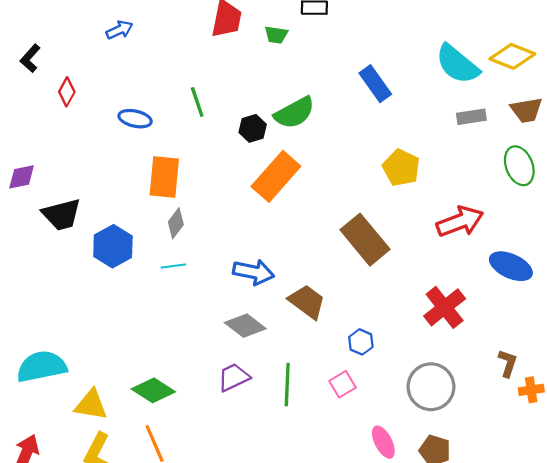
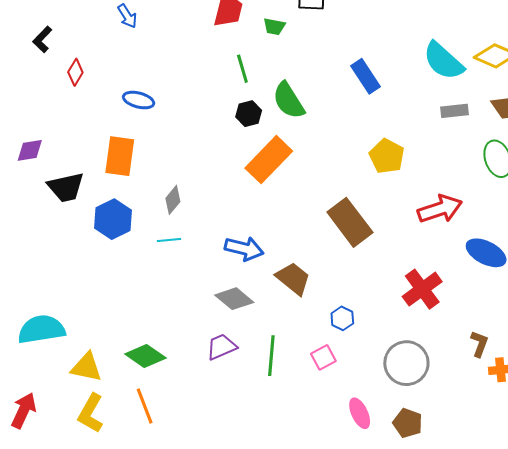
blue arrow: (119, 30) -> (127, 16), turned 80
green line: (197, 102) -> (242, 69), moved
green semicircle: (294, 113) -> (289, 101), turned 84
orange rectangle: (164, 177) -> (120, 156), moved

